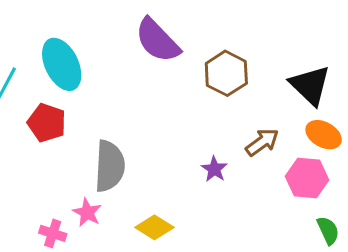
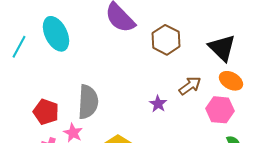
red pentagon: (47, 123) -> (46, 112), moved

